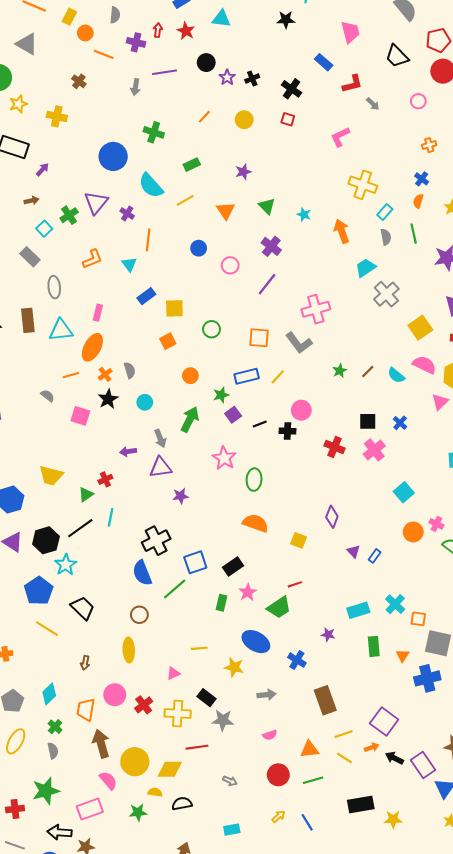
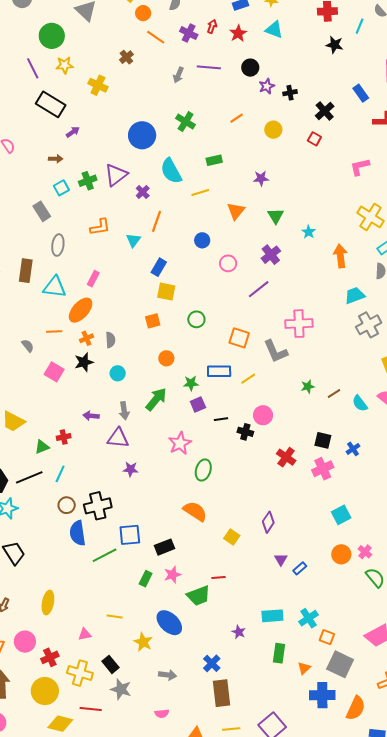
blue rectangle: (146, 296) -> (159, 267), moved, turned -36
brown circle: (139, 615) -> (67, 505), moved
blue cross: (297, 660) -> (212, 663), moved
yellow circle: (135, 762) -> (45, 691), moved

